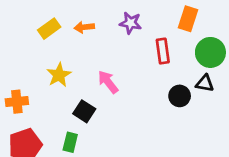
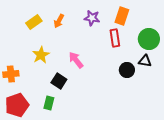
orange rectangle: (188, 19) -> (122, 16), moved
orange arrow: (84, 27) -> (59, 21), turned -56

